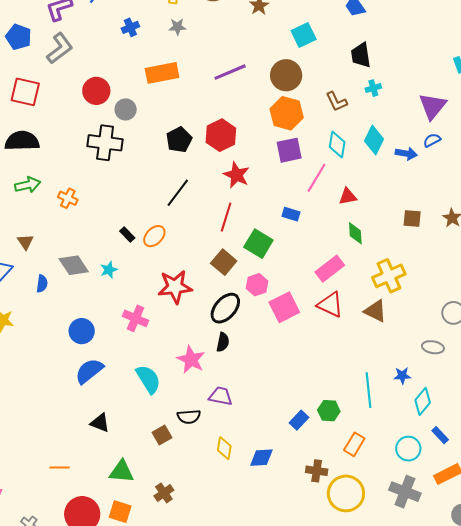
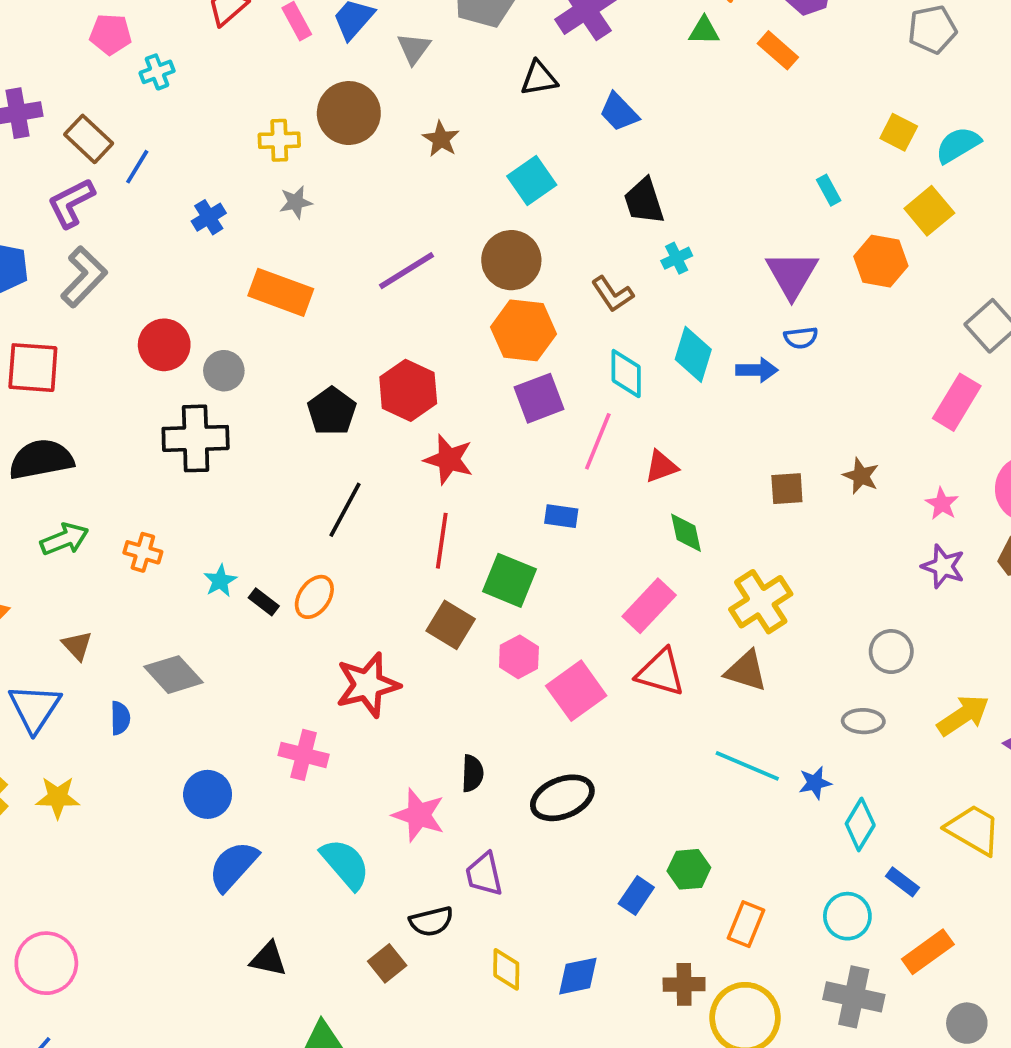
orange rectangle: (162, 73) -> (281, 292), turned 40
blue semicircle: (432, 140) -> (801, 338), turned -150
cyan star: (109, 270) -> (220, 581), moved
black ellipse: (225, 308) -> (562, 798), moved, turned 36
cyan line: (368, 390) -> (747, 766), moved, turned -52
purple trapezoid: (221, 396) -> (484, 874), turned -105

